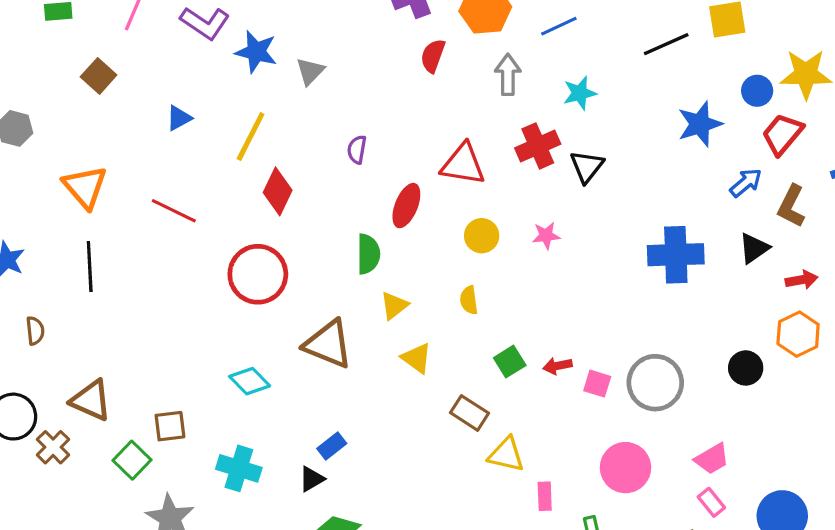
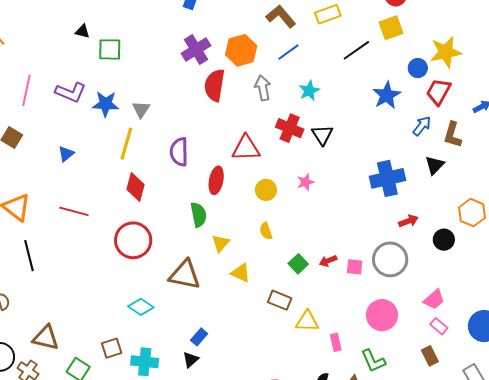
red semicircle: (433, 56) -> (215, 85), size x1.5
yellow line: (251, 136) -> (126, 144), moved
red cross: (538, 146) -> (290, 128), turned -32
purple semicircle: (357, 150) -> (179, 152), size x1.6
red arrow: (802, 280) -> (408, 221), moved
brown square: (170, 426) -> (112, 348), moved

